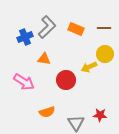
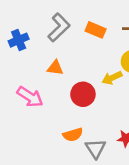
blue cross: (25, 37) -> (19, 40), moved
orange semicircle: (47, 112) -> (73, 135), moved

